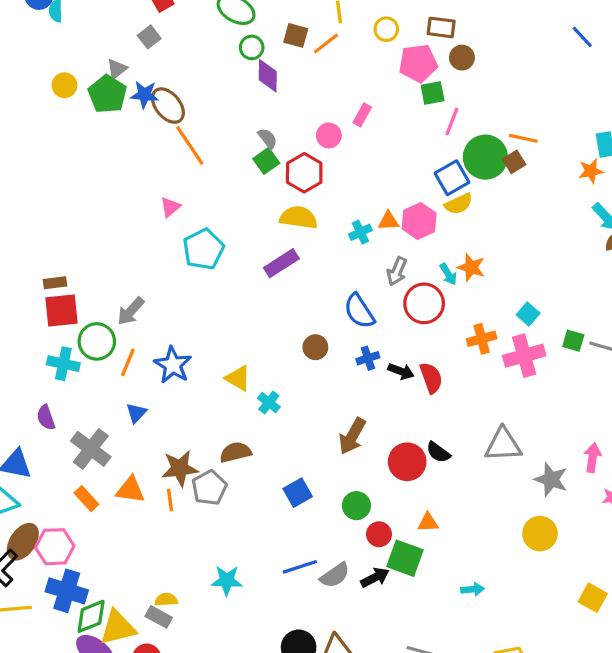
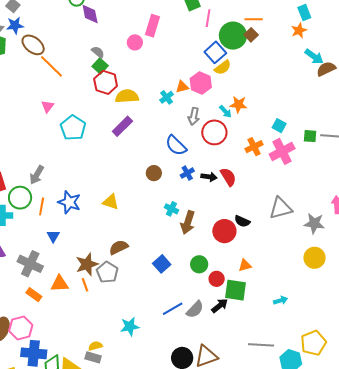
blue star: (144, 95) -> (15, 25), moved
pink rectangle: (362, 115) -> (153, 26), size x1.5
red hexagon: (304, 173) -> (106, 82), moved
cyan cross: (269, 403) -> (171, 209), moved

